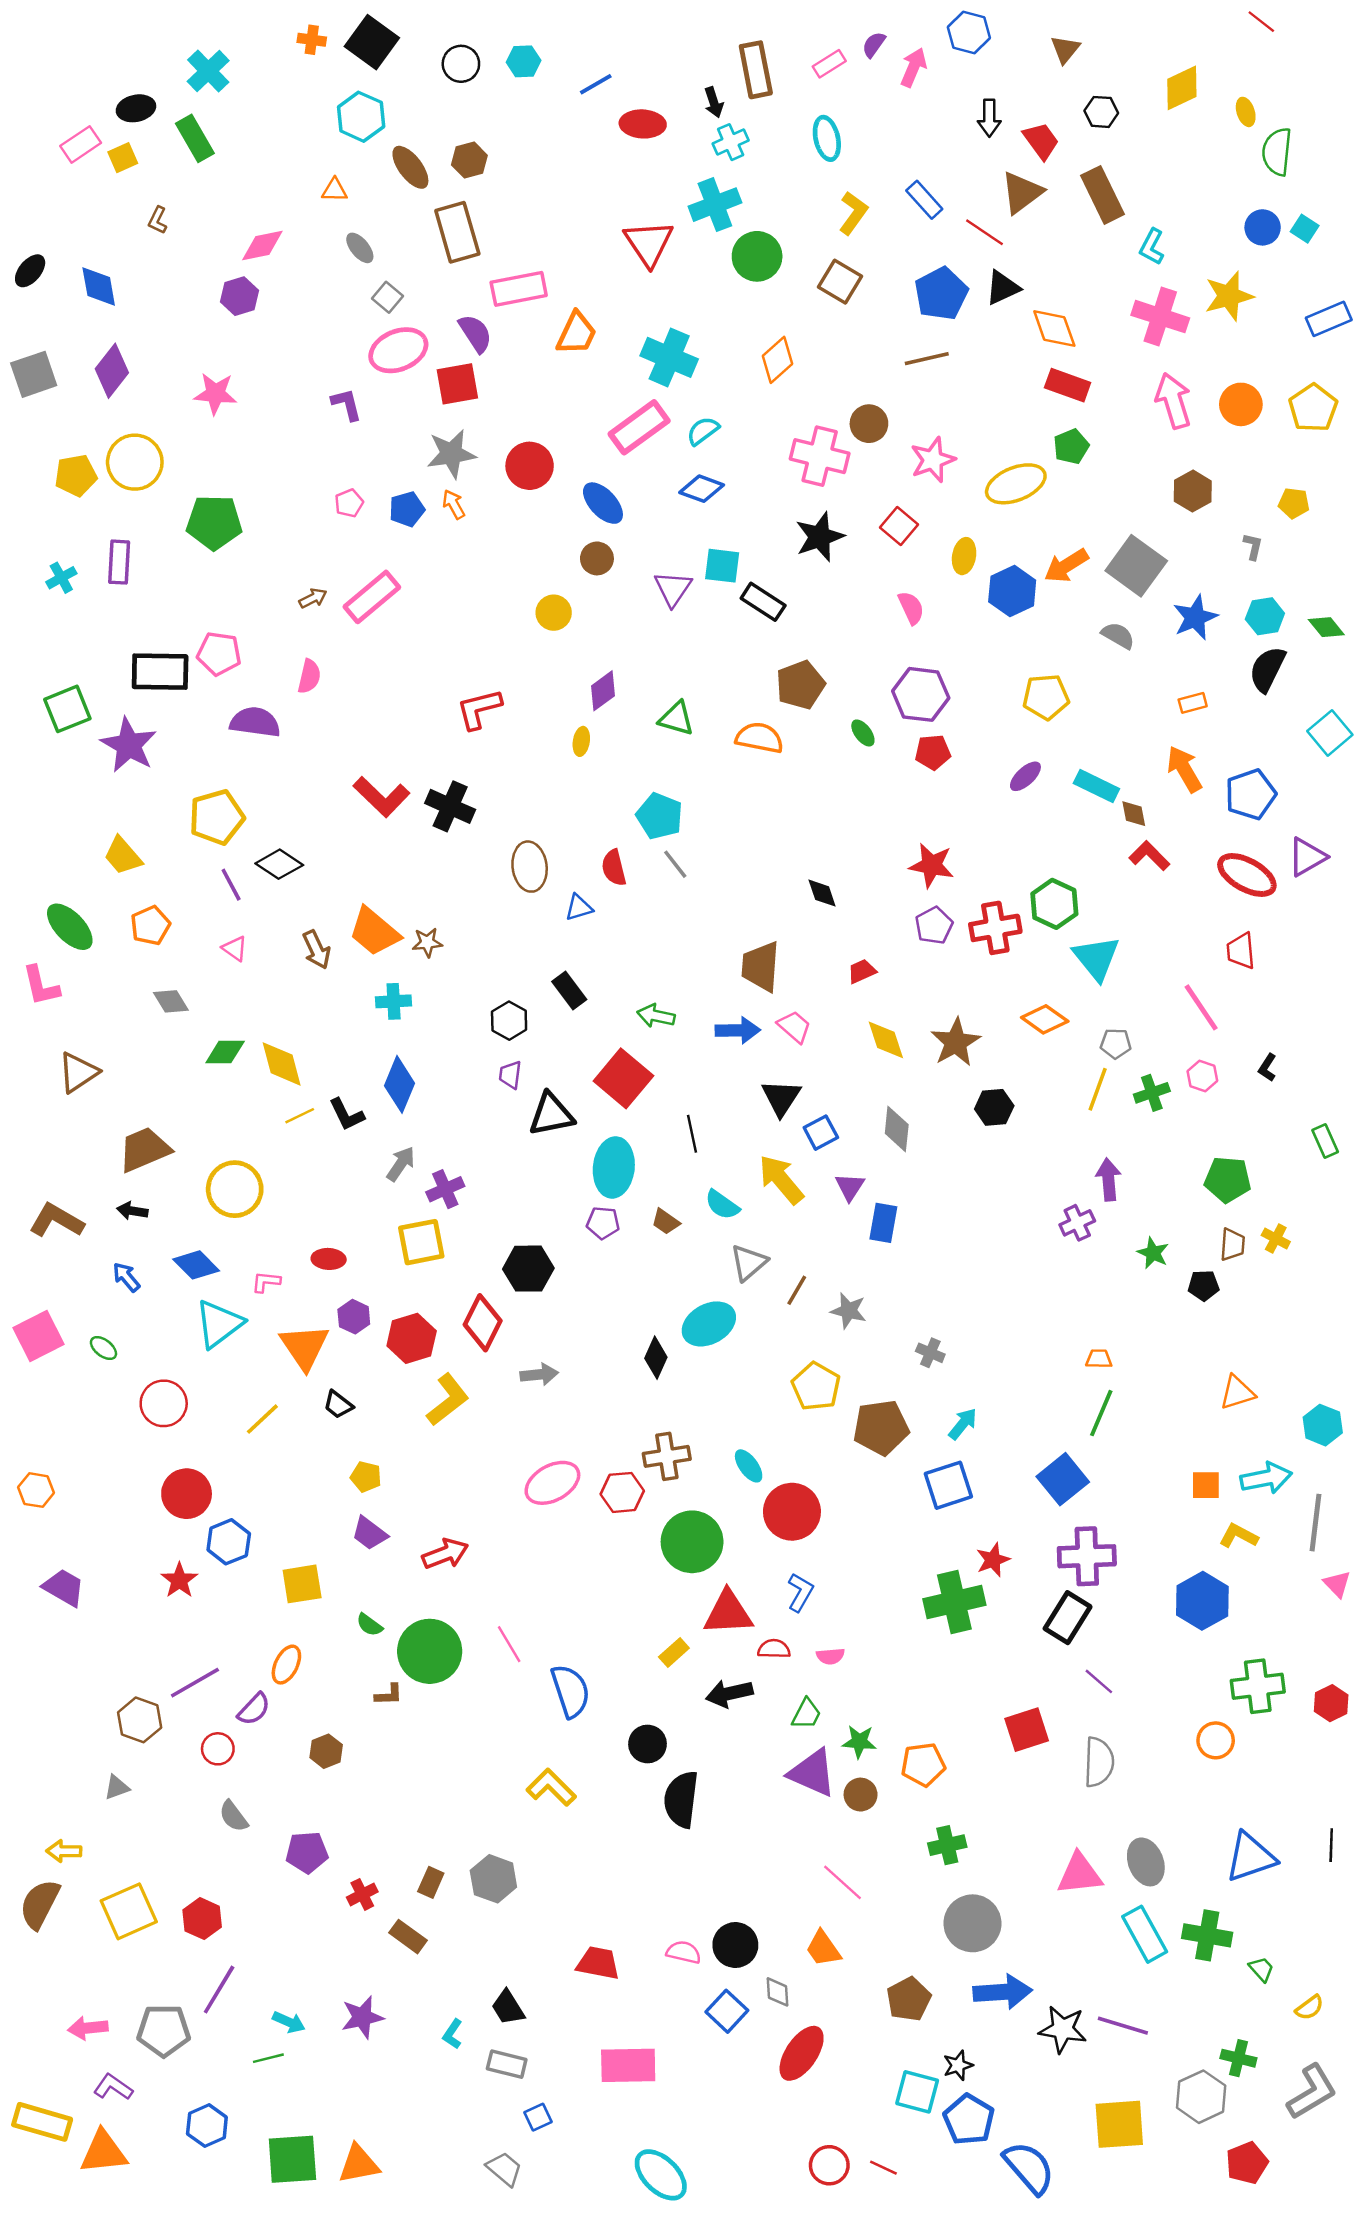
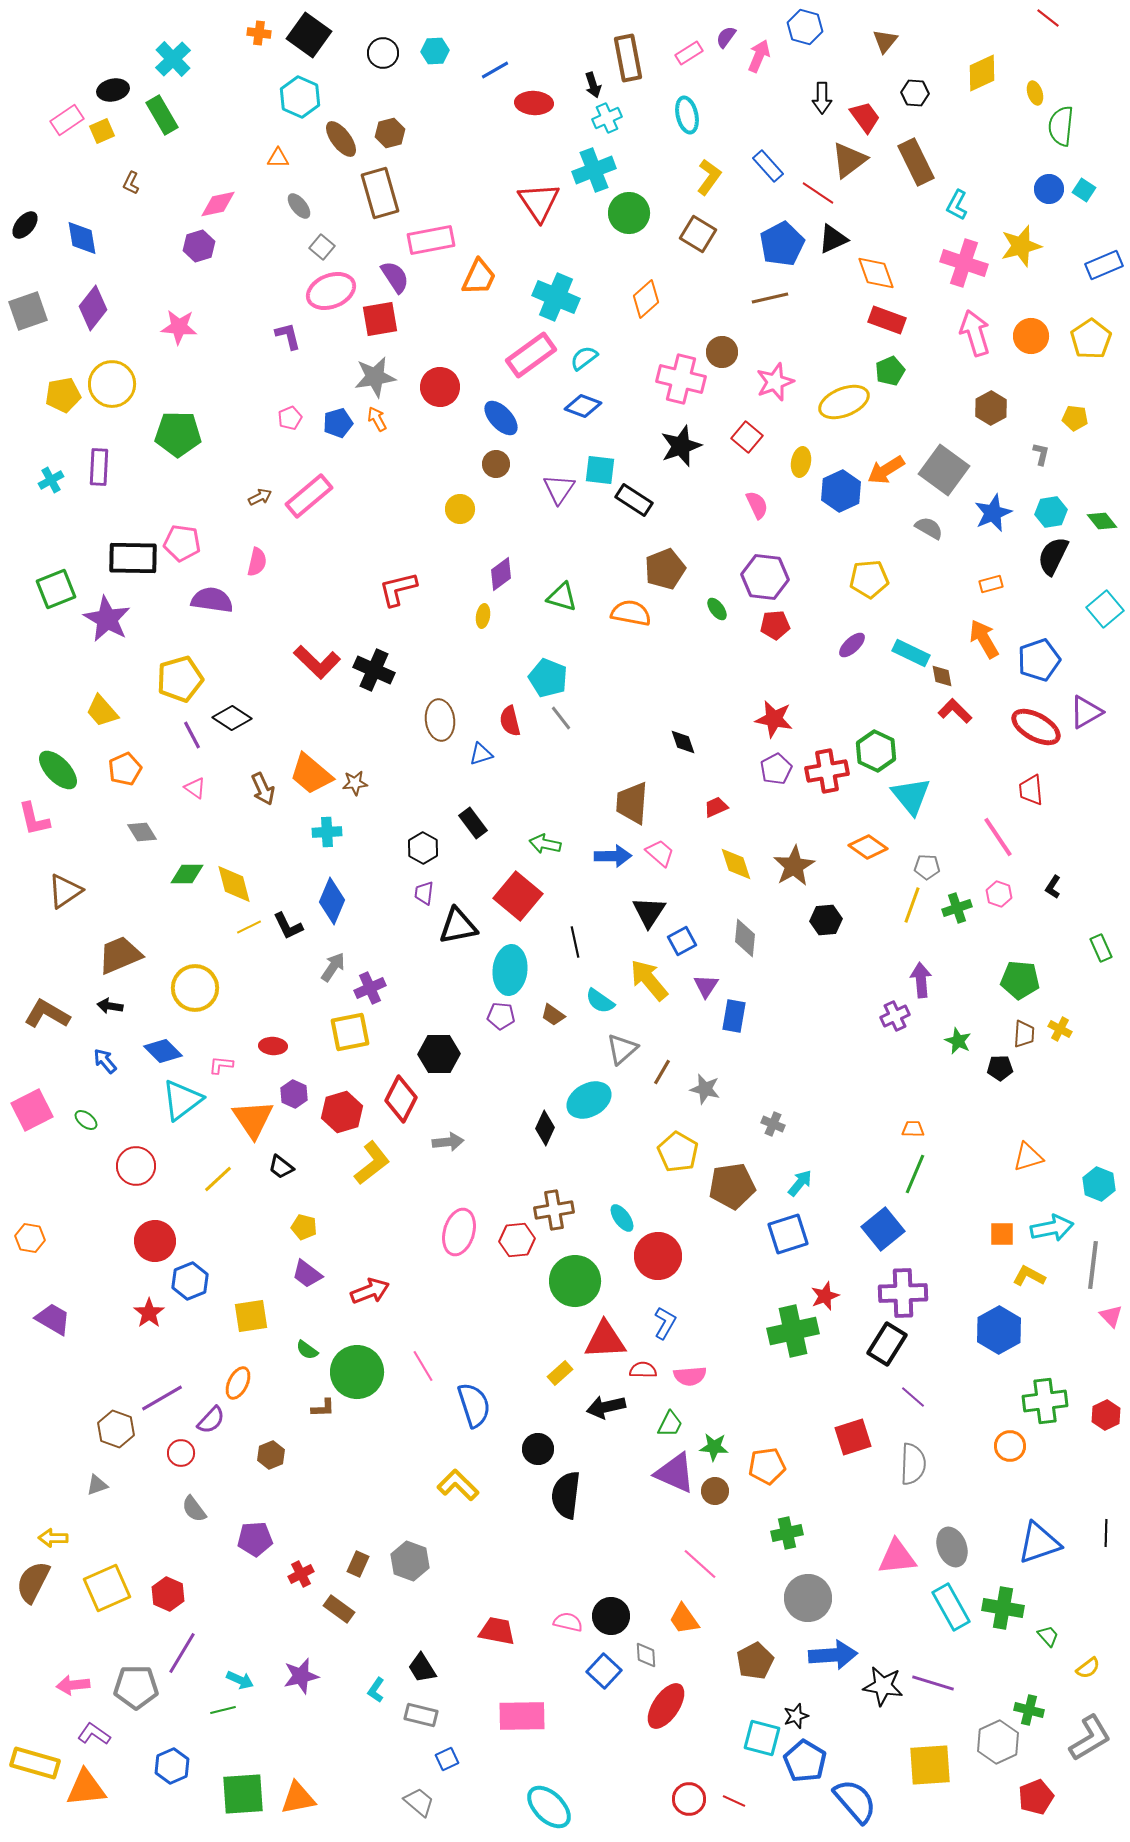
pink ellipse: (552, 1483) -> (459, 1232), turned -45
pink semicircle: (830, 1656) -> (690, 1376), size x1.4

